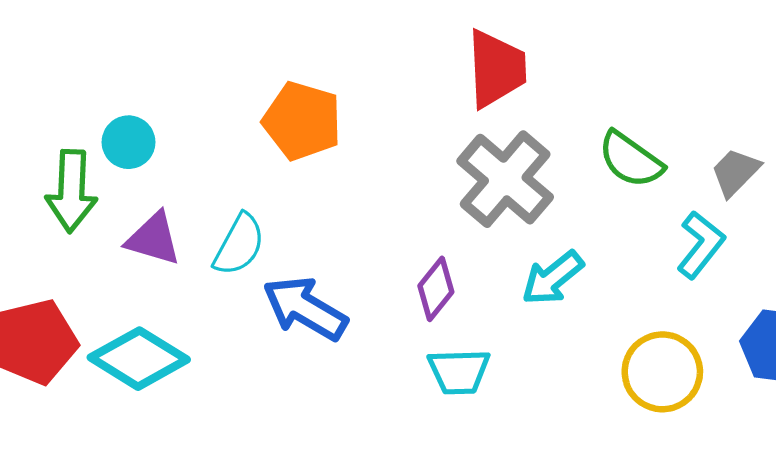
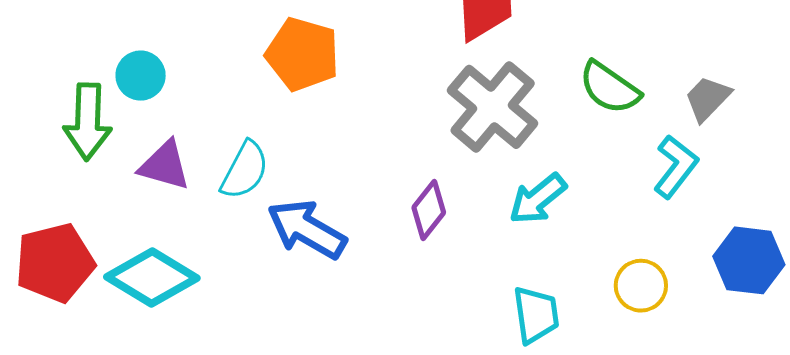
cyan trapezoid: (459, 372) -> (536, 315), moved, turned -96
yellow circle: (662, 372) -> (641, 286), size x0.7

